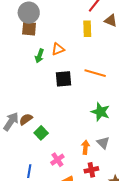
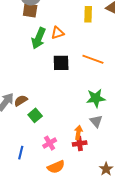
green arrow: (39, 56) -> (39, 38), size x1.5
green star: (100, 112) -> (96, 98), turned -30
gray triangle: (103, 143) -> (96, 121), moved
red cross: (91, 170) -> (80, 143), moved

